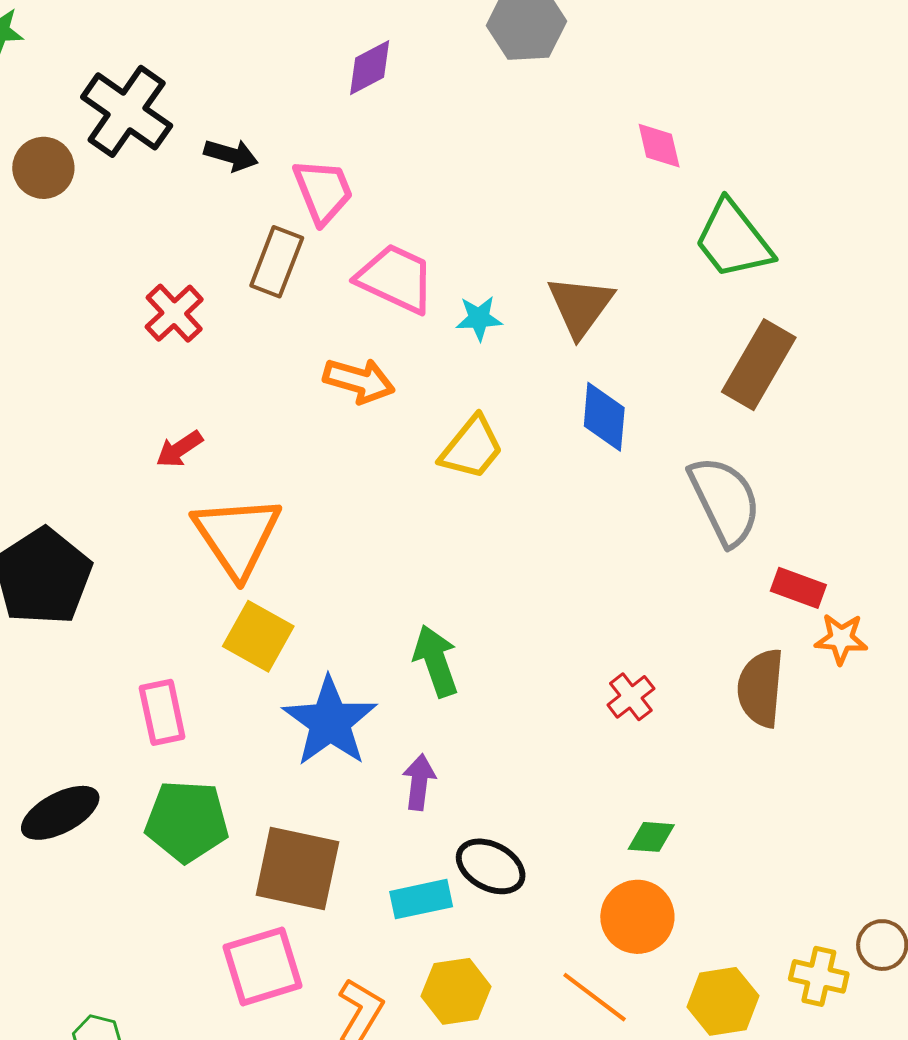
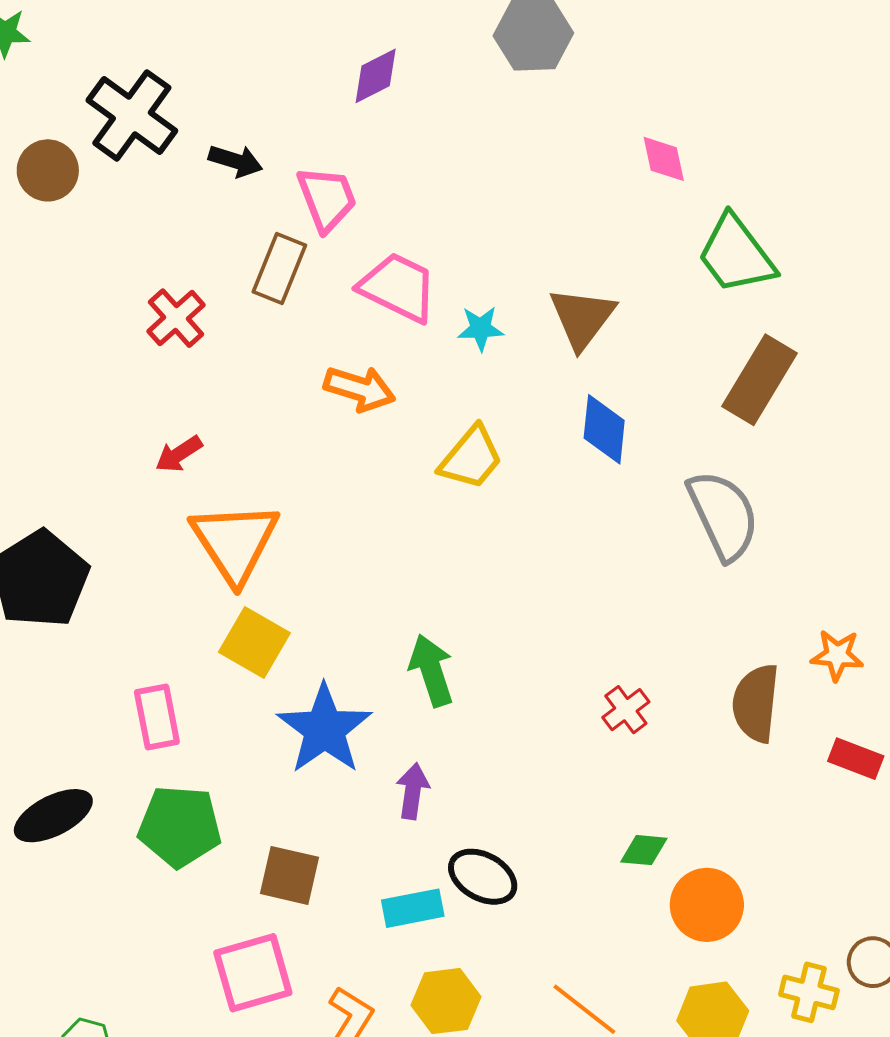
red rectangle: (798, 588) -> (856, 759), moved
brown square: (297, 869) -> (290, 875), size x0.7
orange circle: (637, 917) -> (707, 905), moved

